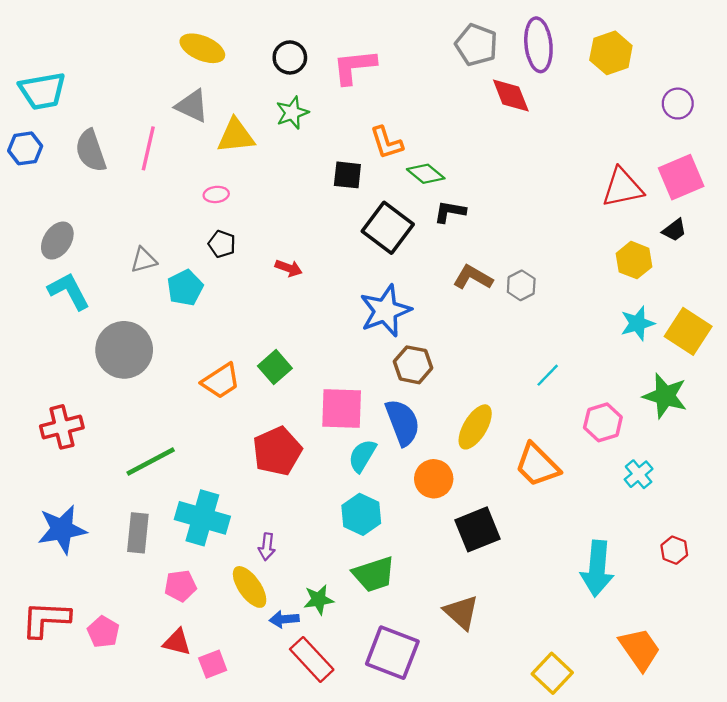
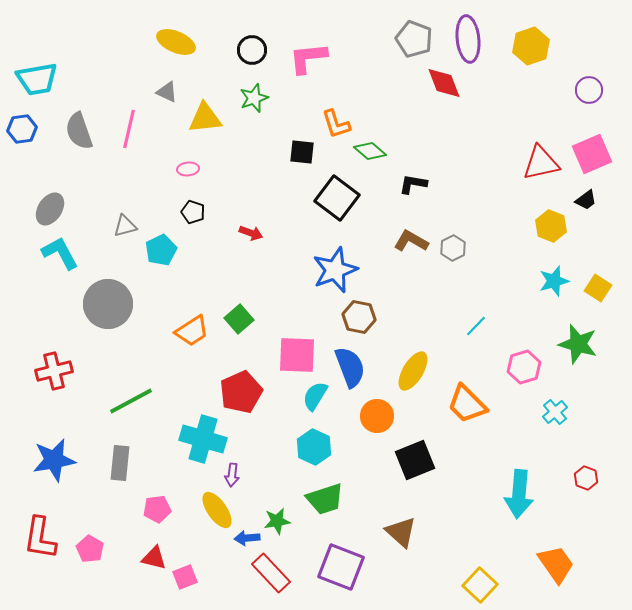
gray triangle: (192, 106) -> (167, 92), size x0.7
black L-shape: (450, 212) -> (413, 184), moved
yellow square: (688, 331) -> (598, 288), size x0.7
cyan cross: (202, 518) -> (203, 439), moved
red L-shape: (46, 619) -> (40, 538), turned -84

